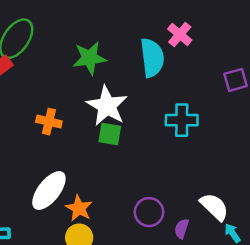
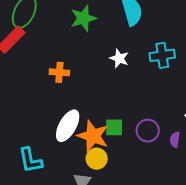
white star: (107, 106) -> (119, 58), moved, size x0.6
green square: (110, 134) -> (114, 127), moved
orange star: (79, 208) -> (93, 136), size x1.5

